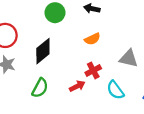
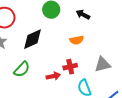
gray triangle: (129, 58) -> (103, 64), turned -42

